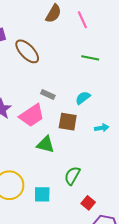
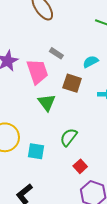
pink trapezoid: (32, 115) -> (37, 72), turned -84
green triangle: (46, 144) -> (47, 102), turned 30

